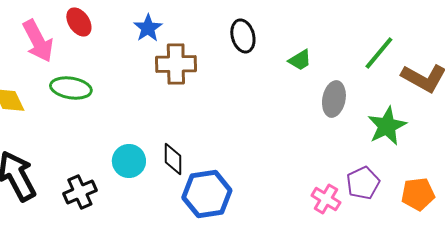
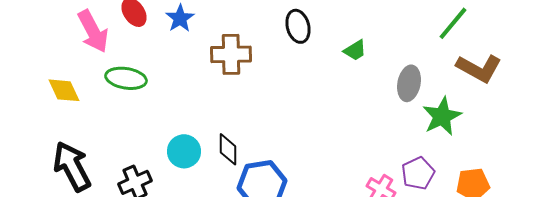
blue star: (148, 28) -> (180, 18), moved
green line: (379, 53) -> (453, 23), moved
gray ellipse: (334, 99) -> (409, 83), moved

